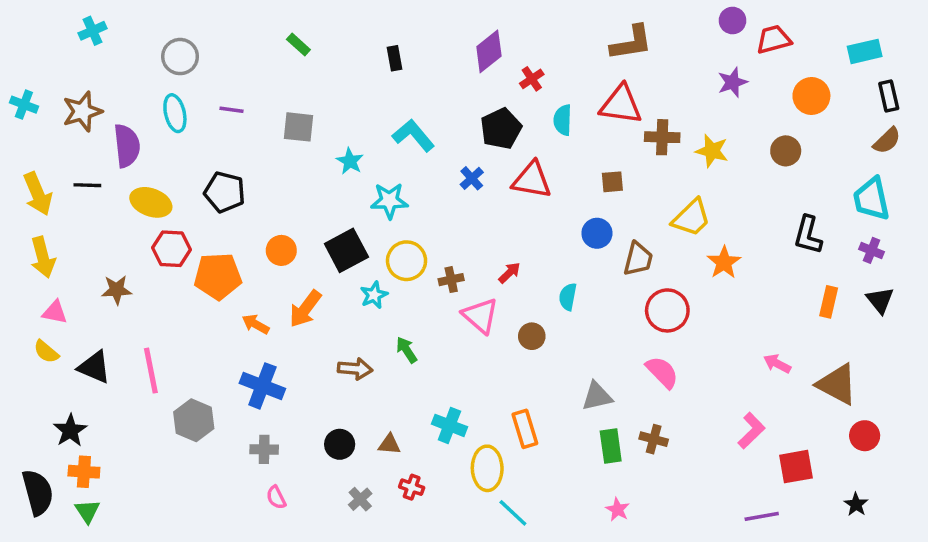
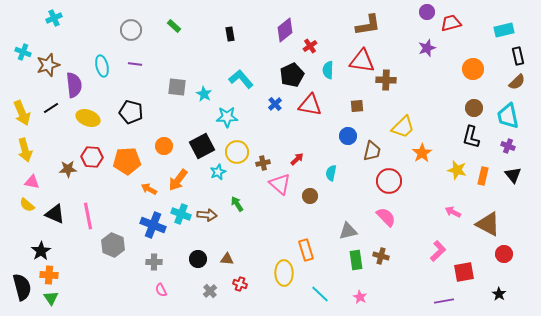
gray circle: (180, 57) -> (131, 30), moved
orange circle: (811, 96) -> (473, 69), moved
cyan cross: (24, 105) -> (23, 52), moved
gray square: (298, 127) -> (177, 87), moved
yellow star: (712, 151) -> (457, 170), moved
brown circle: (786, 151) -> (474, 108), moved
black line: (87, 185) -> (51, 108), turned -35
red hexagon: (171, 249) -> (92, 157), moved
cyan cross: (449, 425) -> (181, 214), moved
cyan line: (513, 513) -> (320, 294), moved

